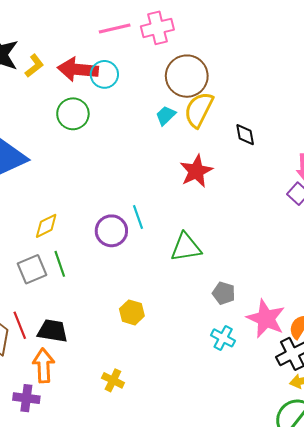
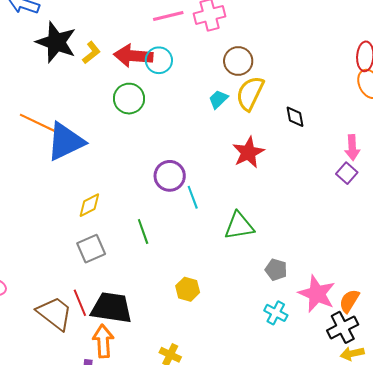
brown circle: (187, 76) -> (238, 61), size x0.7
yellow diamond: (46, 226) -> (89, 205), moved
purple circle: (111, 231) -> (170, 176), moved
green line: (60, 264) -> (143, 232), moved
black trapezoid: (53, 331) -> (111, 308), size x1.4

